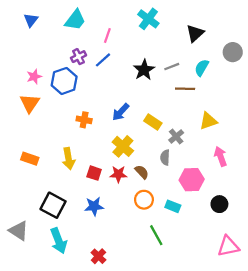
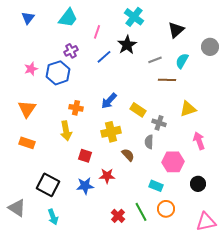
blue line: (103, 60) -> (104, 57), moved
black star: (144, 70) -> (127, 45), moved
orange triangle: (30, 103) -> (27, 109), moved
gray cross: (176, 136) -> (159, 123), turned -32
yellow cross: (123, 146) -> (111, 132), turned 36
yellow arrow: (69, 159) -> (66, 131), moved
red star: (118, 174) -> (107, 176), moved
orange circle: (144, 200) -> (166, 209), moved
cyan arrow: (59, 241) -> (53, 217), size x0.7
red cross: (98, 256) -> (118, 216), moved

